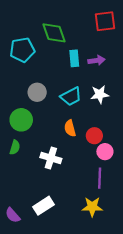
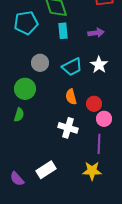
cyan rectangle: (74, 58) -> (63, 31), moved
white star: (100, 94) -> (99, 65), turned -30
white cross: (51, 158) -> (68, 128), moved

